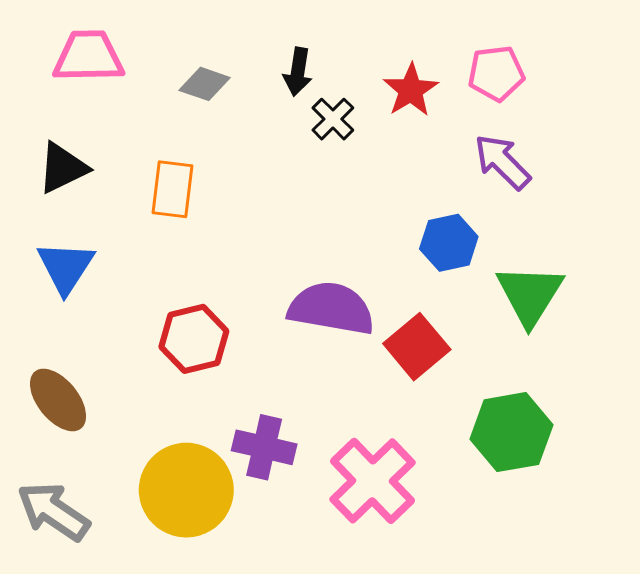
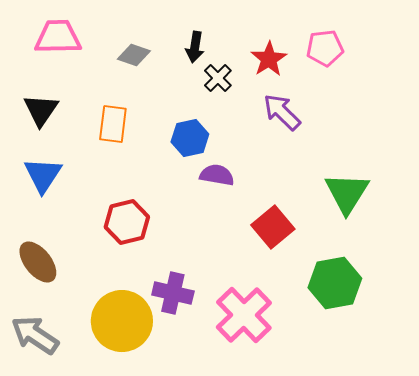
purple arrow: (502, 162) -> (282, 112), moved
black triangle: (63, 168) -> (41, 110), turned -30
blue hexagon: (449, 243) -> (190, 138), moved
purple semicircle: (331, 308) -> (217, 175), moved, size x0.6

